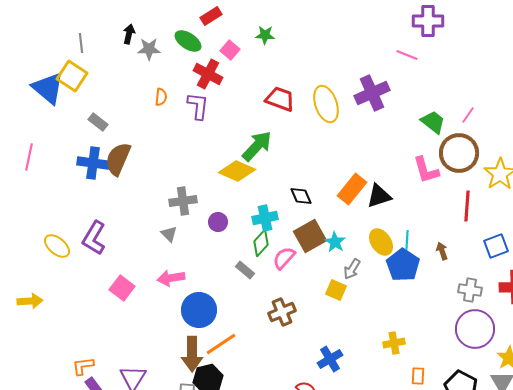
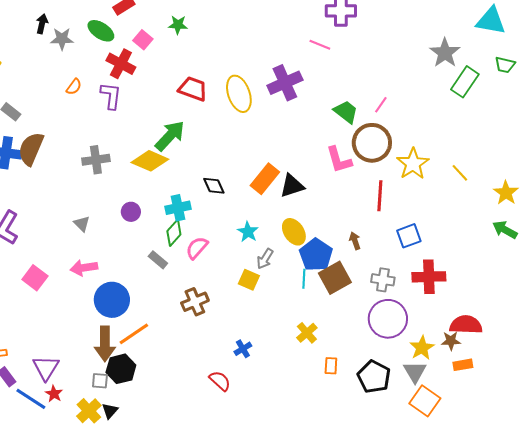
orange semicircle: (161, 97) -> (74, 87), turned 30
gray cross: (183, 201) -> (96, 160), moved
brown square: (310, 236) -> (335, 278), moved
cyan line: (407, 240) -> (304, 279), moved
yellow cross: (394, 343) -> (307, 333), turned -30
blue cross: (330, 359) -> (243, 349), size x0.7

